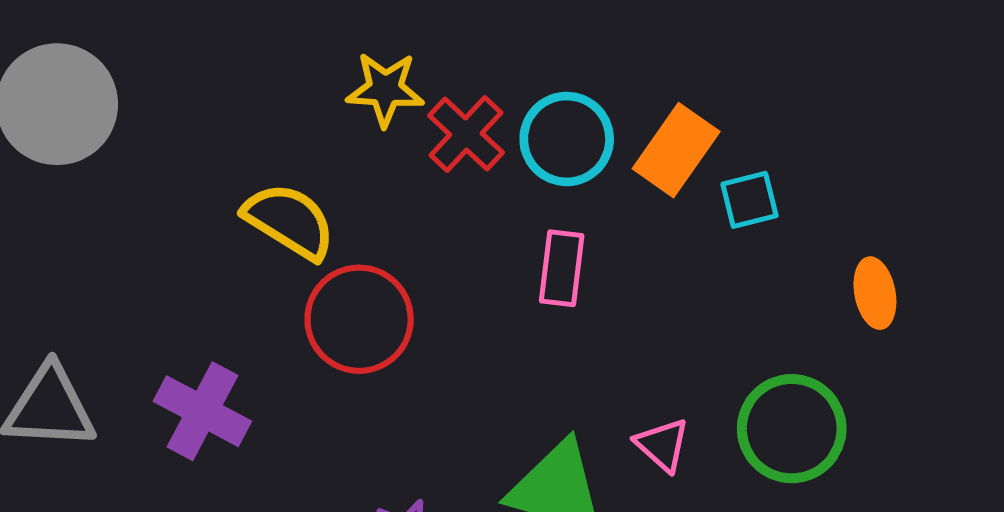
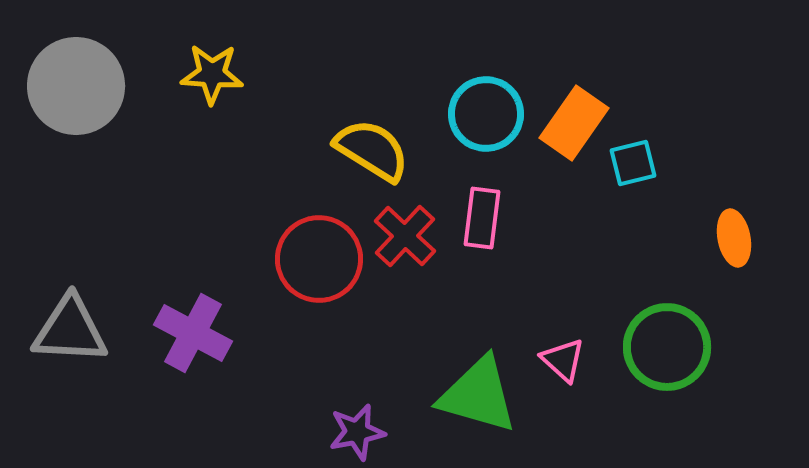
yellow star: (385, 89) -> (212, 74), moved
red cross: (466, 134) -> (405, 236), moved
yellow semicircle: (289, 221) -> (372, 150), moved

